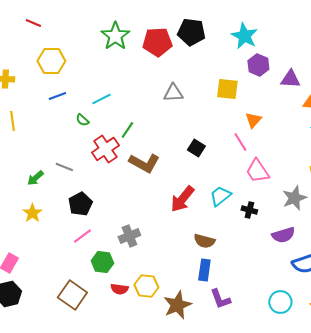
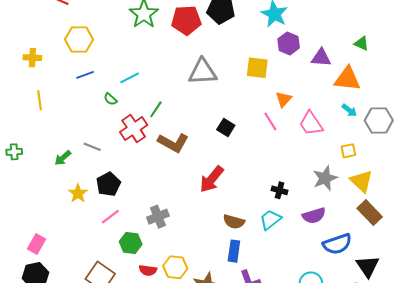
gray triangle: (173, 93) -> (203, 72), size x1.4
pink trapezoid: (257, 171) -> (311, 123), moved
cyan trapezoid: (220, 196) -> (270, 220), moved
yellow star: (32, 213) -> (78, 193), moved

